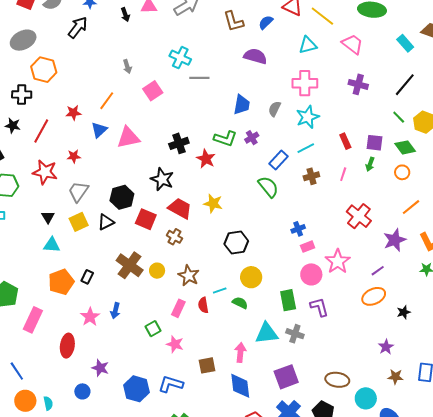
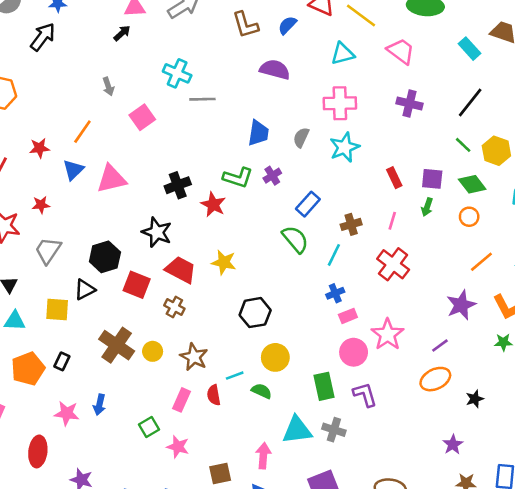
black arrow: (125, 15) -> (122, 33), moved, turned -112
cyan line: (306, 148) -> (334, 255), moved, turned -36
red cross: (359, 216) -> (393, 264), moved
yellow square: (79, 222) -> (57, 310), moved, turned 30
pink star: (90, 317) -> (67, 413), turned -30

